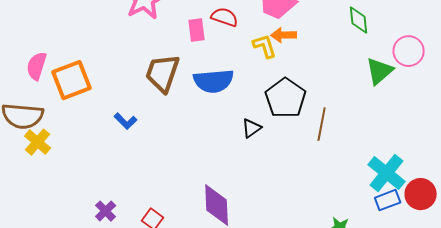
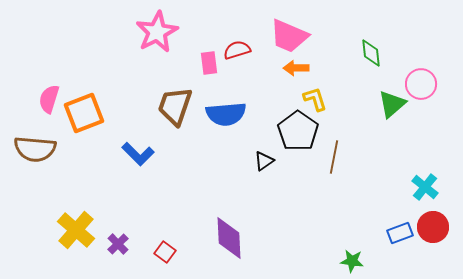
red semicircle: (225, 17) -> (237, 50), turned -36
yellow L-shape: (265, 46) -> (315, 99), moved
blue L-shape: (126, 121) -> (138, 154), size x1.4
yellow cross: (38, 142) -> (76, 230), moved, size x1.4
cyan cross: (387, 173) -> (425, 187), moved, size x0.7

